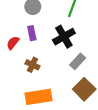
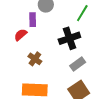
purple rectangle: (32, 33) -> (33, 20), moved

